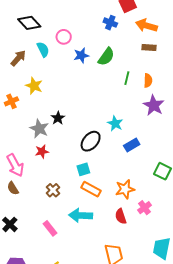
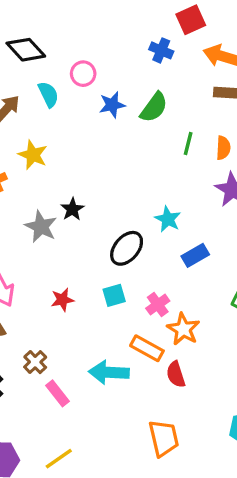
red star: (42, 152) -> (62, 300), moved
orange rectangle: (91, 189) -> (147, 348), moved
orange star: (125, 189) -> (183, 329), turned -30
brown cross: (53, 190) -> (35, 362), moved
pink cross: (144, 208) -> (158, 305), moved

